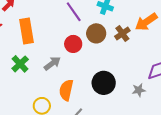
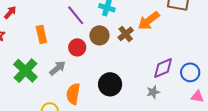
orange rectangle: (27, 31) -> (41, 34), moved, size x0.7
green cross: (20, 64) -> (25, 71), size x1.4
gray star: (139, 90) -> (153, 92), moved

